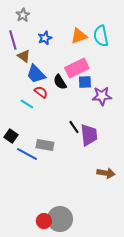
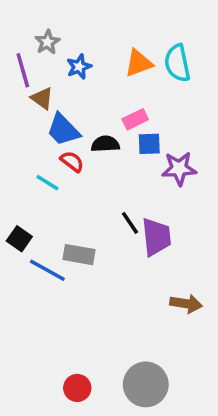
gray star: (23, 15) -> (47, 42), moved
pink rectangle: (77, 68) -> (135, 119), size x0.6
black semicircle: (60, 82) -> (105, 144), turned 119
gray circle: (60, 219) -> (146, 384), moved

